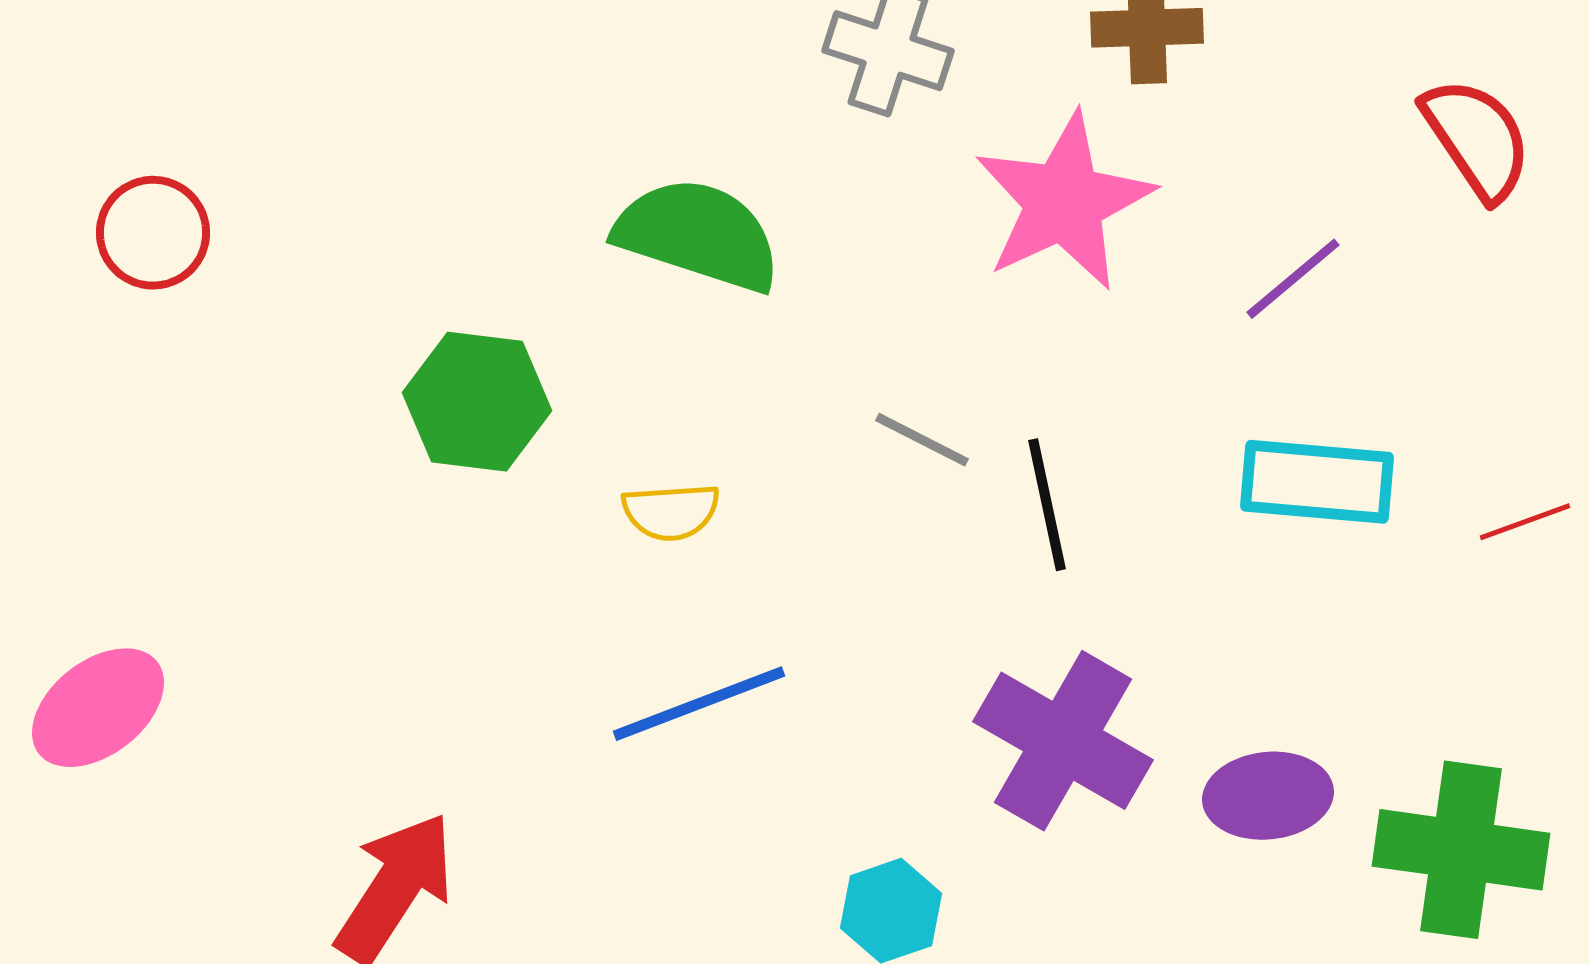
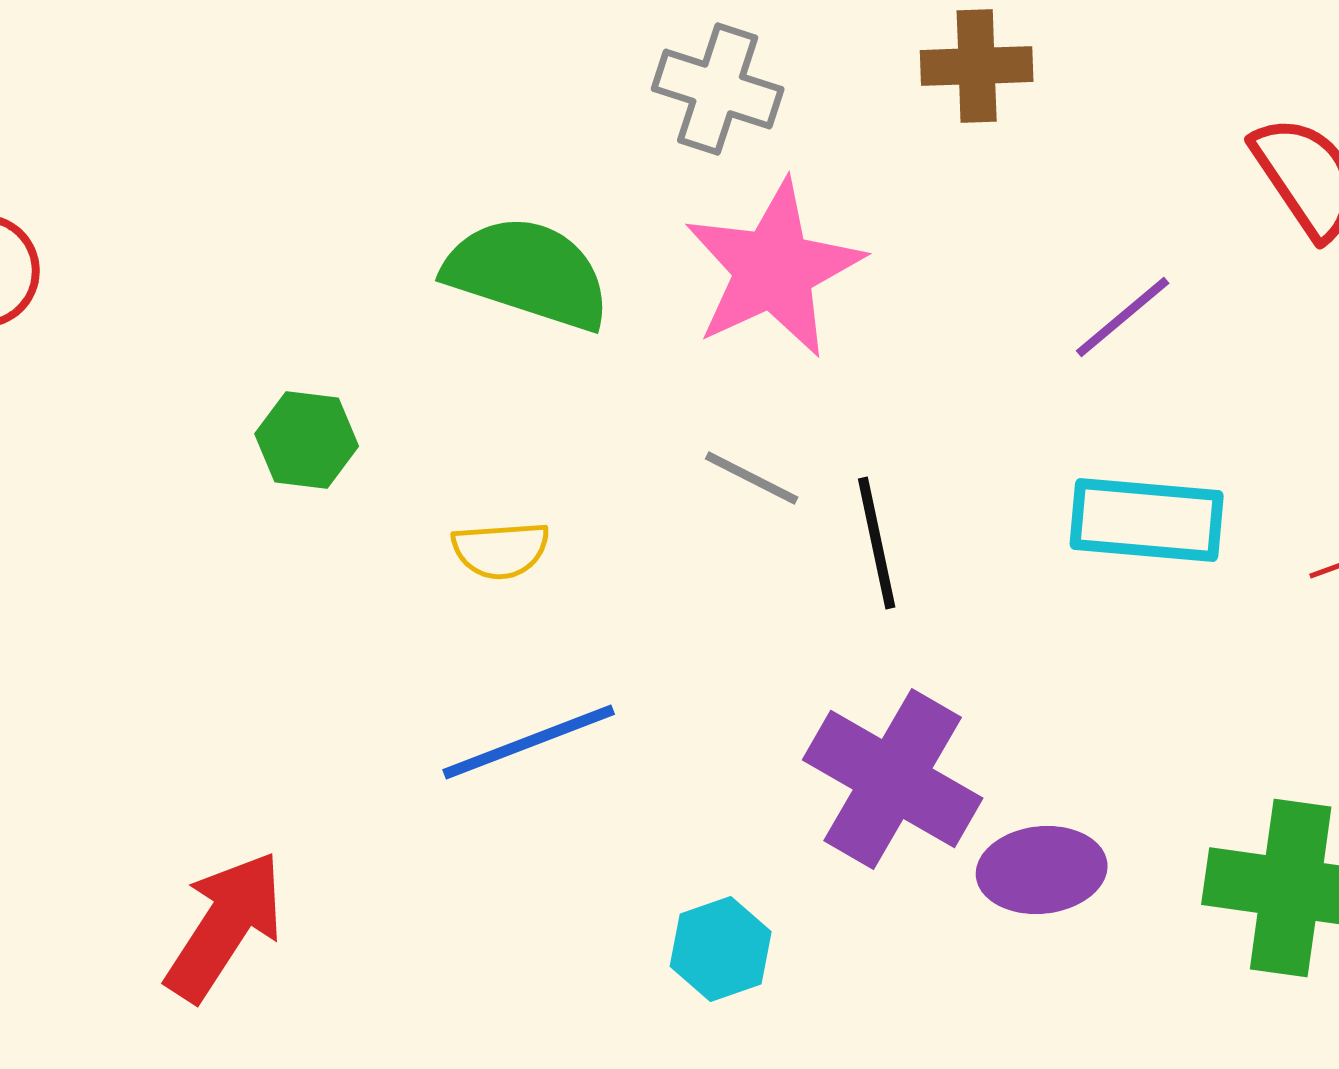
pink star: (1064, 202) -> (774, 269), moved
green hexagon: (477, 402) -> (307, 440), size x0.7
purple ellipse: (1268, 796) -> (1042, 870), moved

